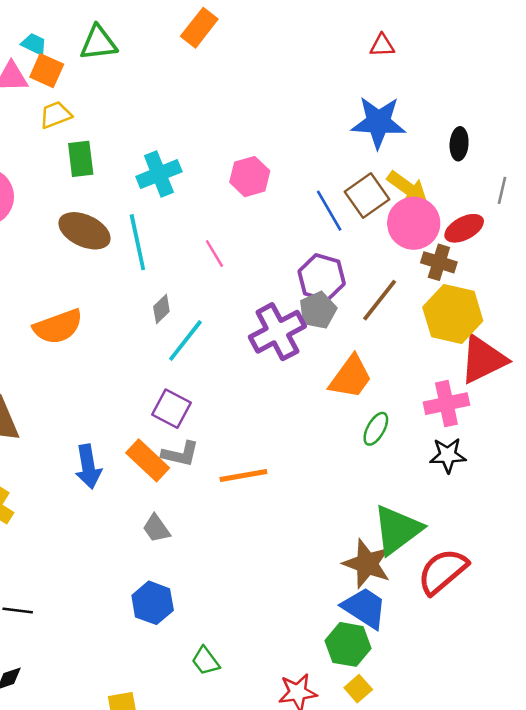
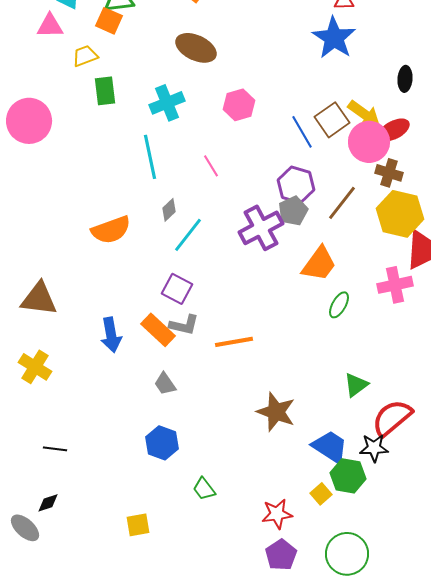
orange square: (47, 71) -> (109, 21), moved
blue star: (378, 122) -> (334, 38), moved, turned 30
red ellipse: (464, 228) -> (394, 130), moved
brown ellipse: (85, 231) -> (196, 48), moved
orange semicircle: (58, 327) -> (111, 230), moved
black star: (448, 455) -> (374, 448), moved
green triangle: (397, 530) -> (356, 385), size x0.6
brown star: (367, 564) -> (276, 412), moved
green hexagon: (348, 644) -> (348, 476), moved
yellow square: (358, 689) -> (321, 494), moved

